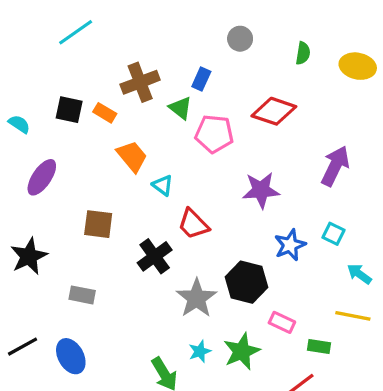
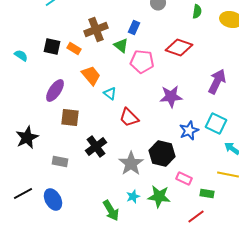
purple ellipse: (42, 177) -> (55, 90), moved
cyan square: (334, 234) -> (216, 124), size x1.5
black cross: (155, 256) -> (96, 146), moved
green star: (242, 351) -> (159, 196), turned 30

